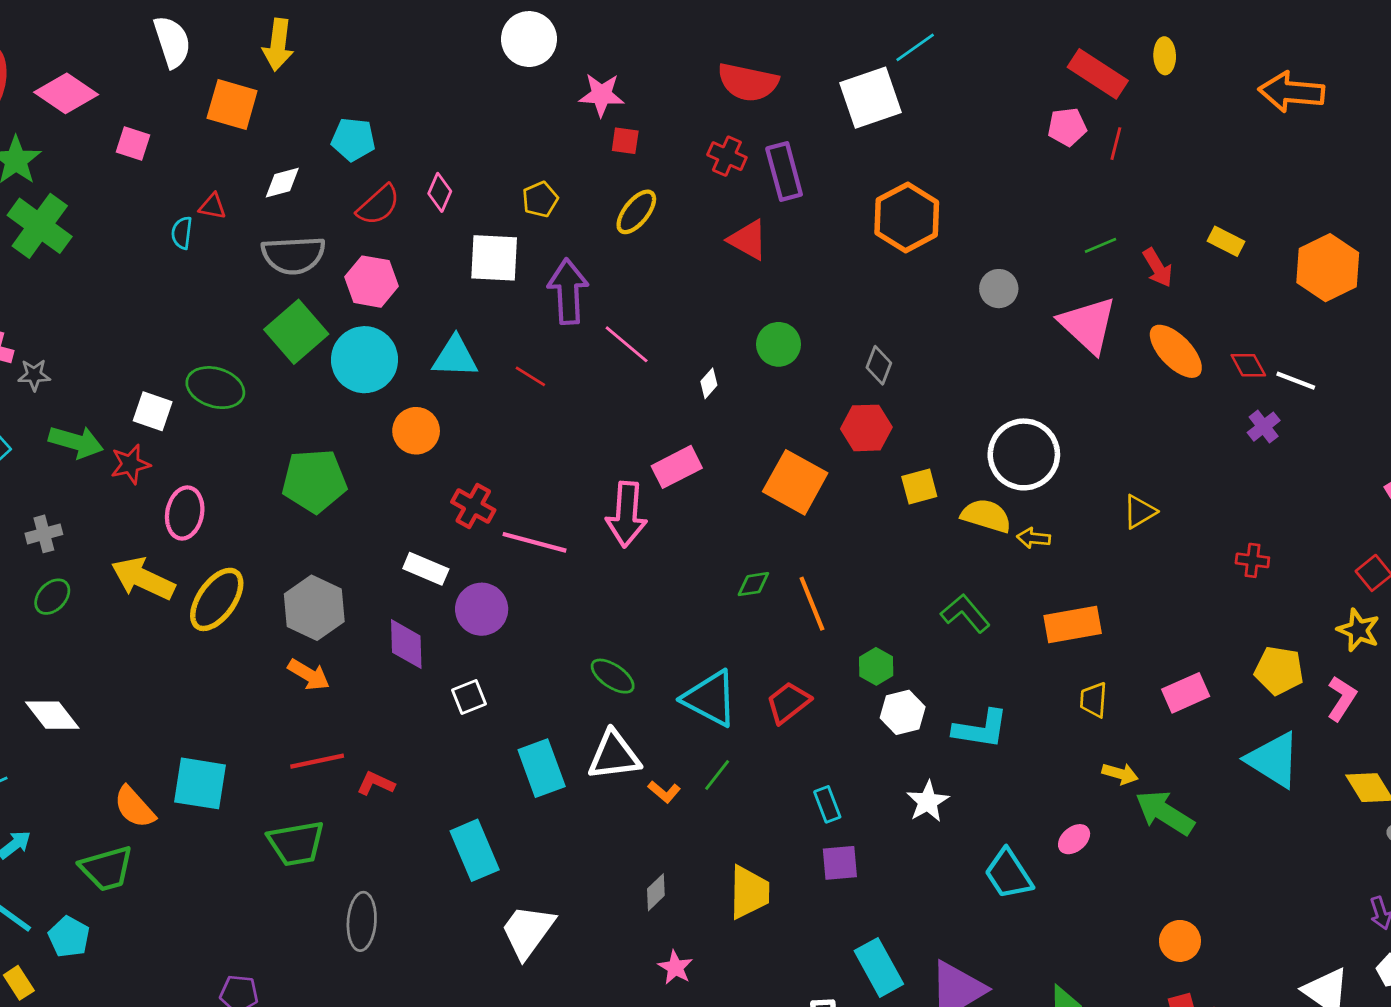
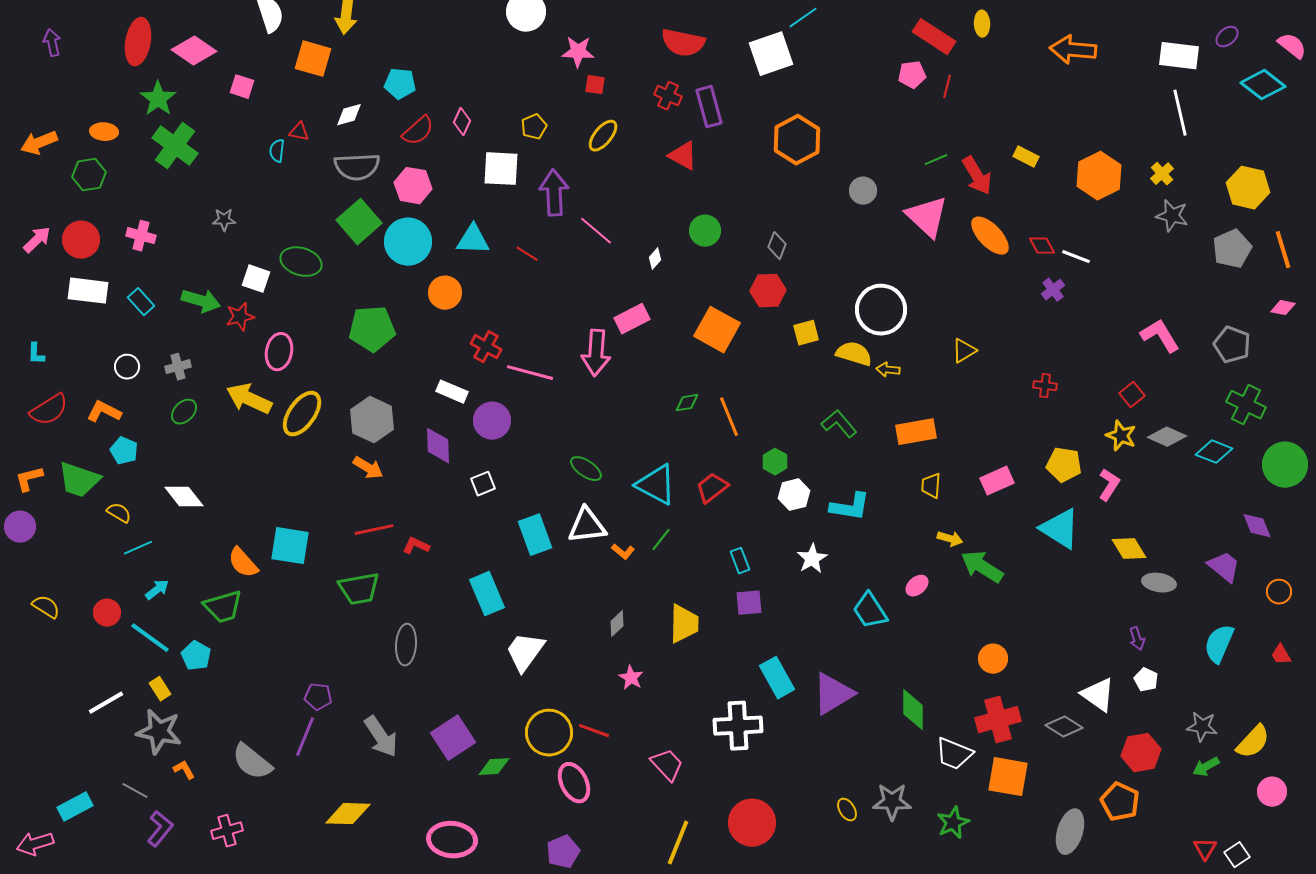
red arrow: (1158, 268) -> (977, 176), size x1.4
gray star: (34, 375) -> (224, 220), moved

